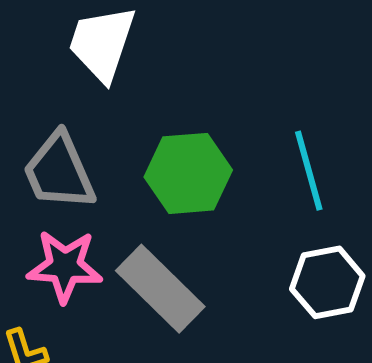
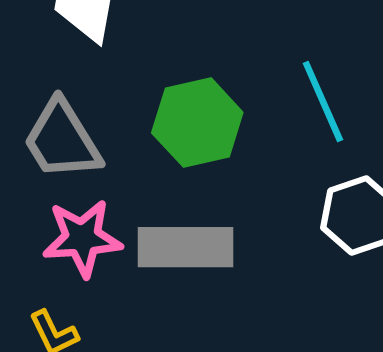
gray rectangle: (160, 289) -> (185, 247), turned -36

